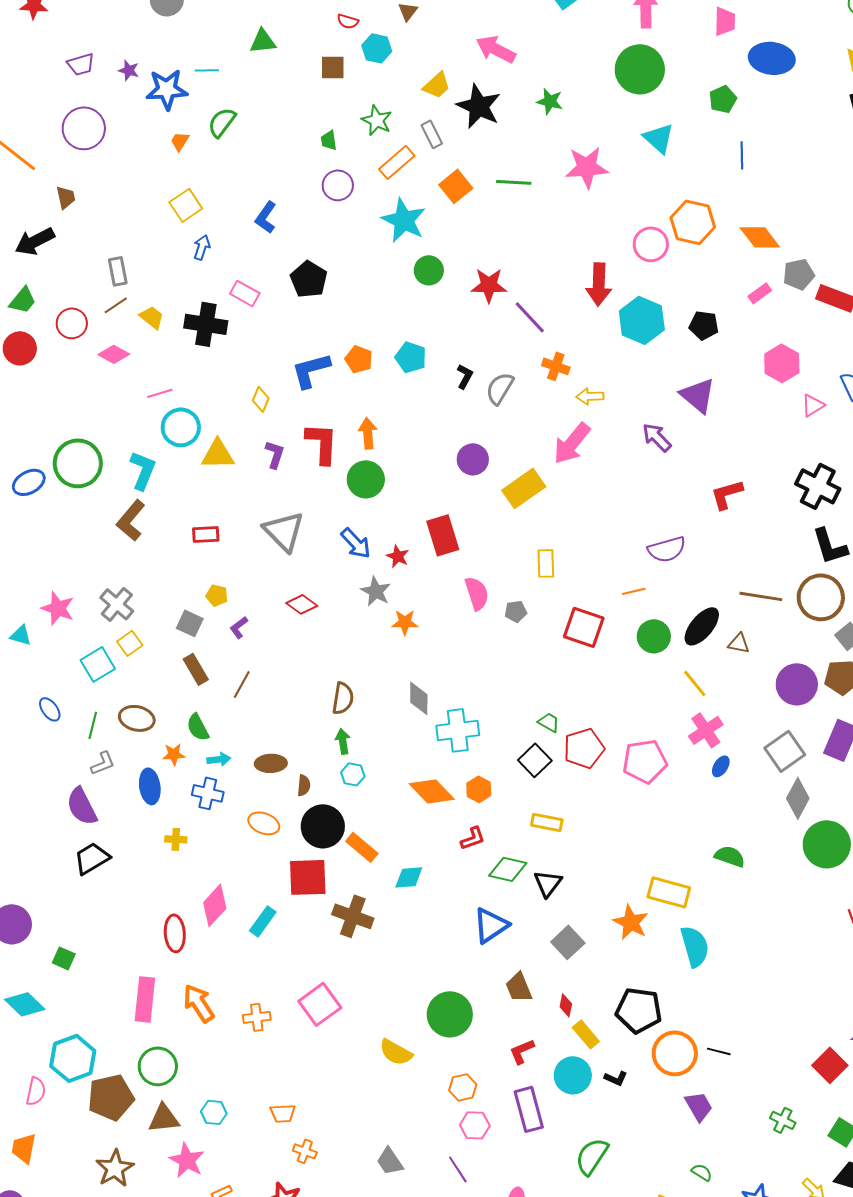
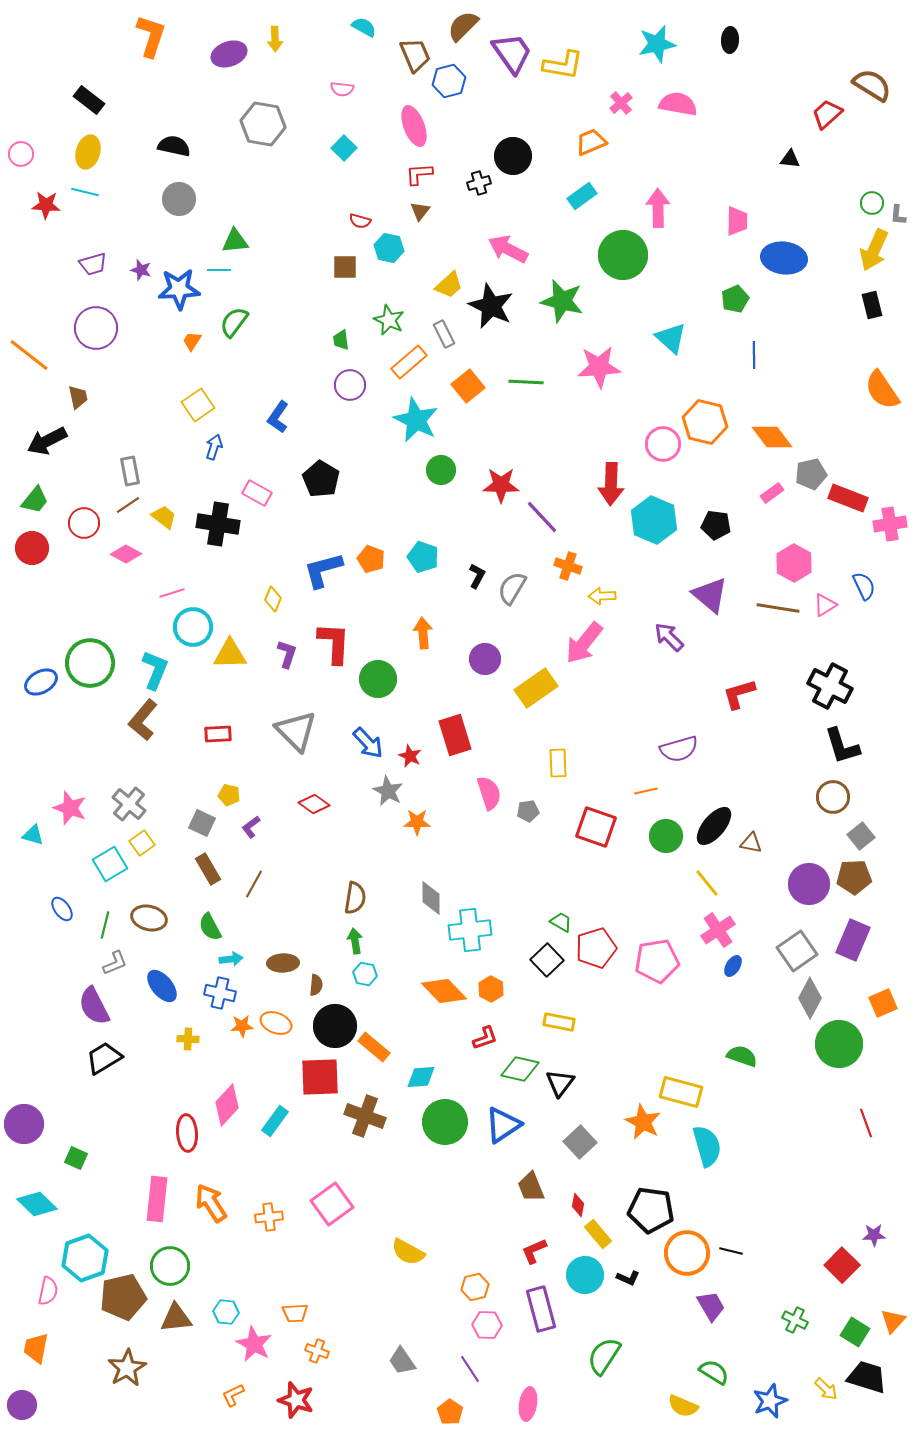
green triangle: (263, 41) -> (235, 241), moved
green circle: (640, 69) -> (623, 255), moved
green star: (550, 101) -> (562, 301), size x1.6
orange arrow: (368, 433) -> (423, 633), moved
brown line: (761, 596) -> (778, 608), moved
brown circle: (821, 597) -> (833, 797), size x0.7
orange star: (174, 754) -> (242, 1026), moved
blue ellipse: (150, 786) -> (162, 986), turned -32
green circle: (450, 1014) -> (445, 1122), moved
pink star: (187, 1160) -> (254, 1344), moved
green semicircle: (702, 1172) -> (714, 1372), size x1.4

